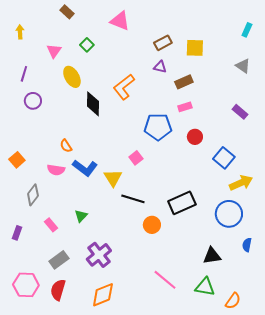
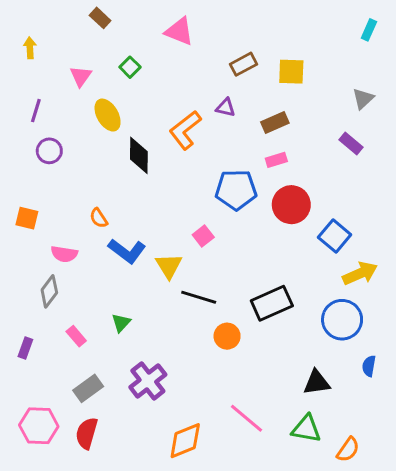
cyan rectangle: (247, 30) -> (369, 30), moved
gray triangle: (243, 66) -> (363, 99), turned 42
purple triangle: (160, 67) -> (226, 108), moved
purple rectangle: (240, 112) -> (351, 143), moved
red circle: (195, 137) -> (291, 205), size x1.6
orange square: (17, 160) -> (27, 218), moved, turned -35
pink semicircle: (56, 170) -> (64, 254), moved
orange diamond: (103, 295) -> (185, 441), moved

